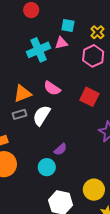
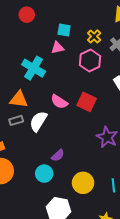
cyan cross: (39, 50) -> (34, 68), moved, turned -35
pink semicircle: (52, 88) -> (59, 102), moved
orange triangle: (22, 94) -> (19, 99), turned 30
yellow circle: (94, 190) -> (83, 183), moved

